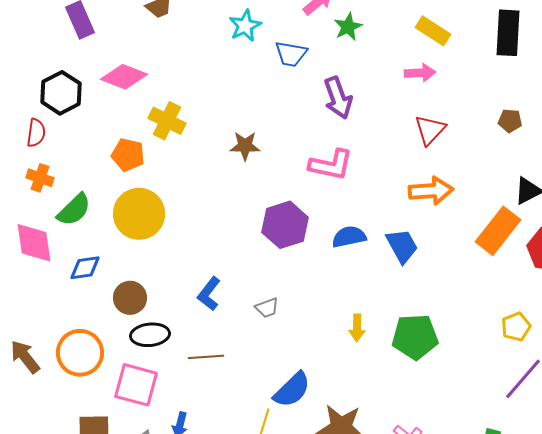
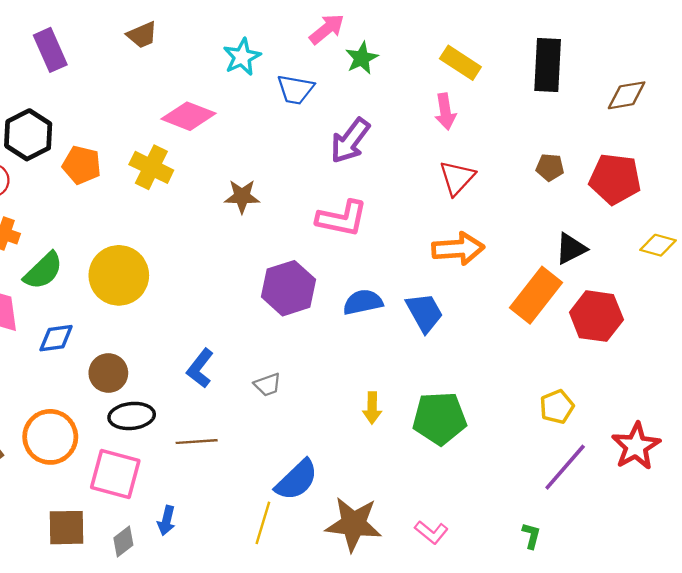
pink arrow: (420, 73) -> (445, 112), turned 84
pink diamond: (124, 77) -> (189, 116), moved
purple arrow: (338, 98) -> (350, 141), turned 57
orange pentagon: (128, 155) -> (82, 165), moved

